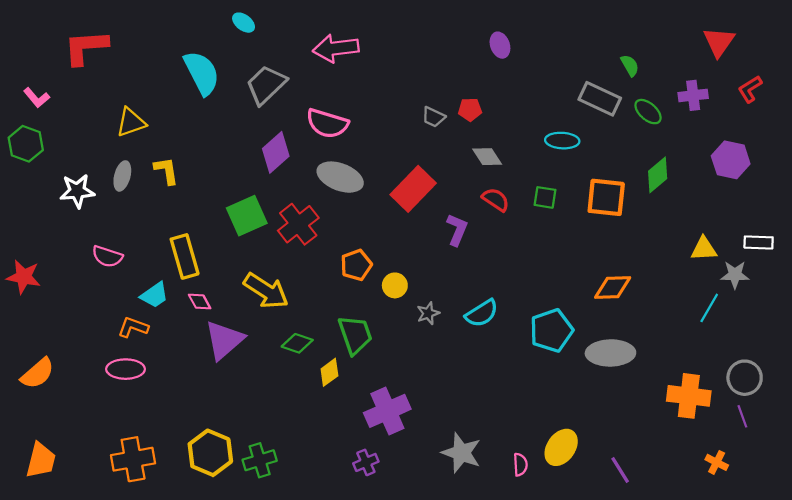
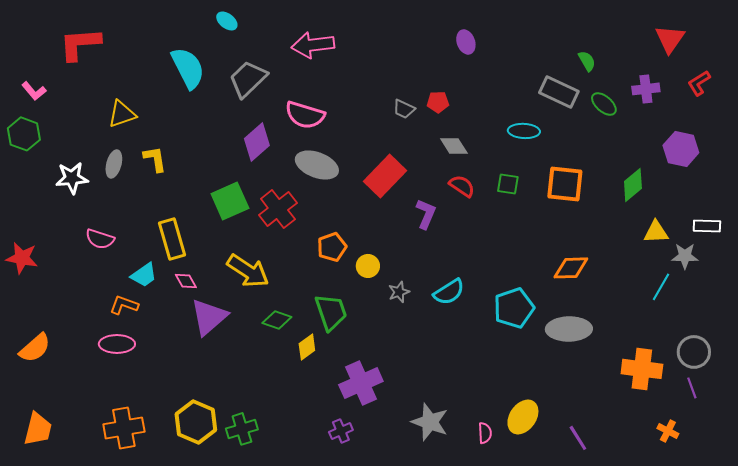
green diamond: (658, 175) -> (633, 185), moved

